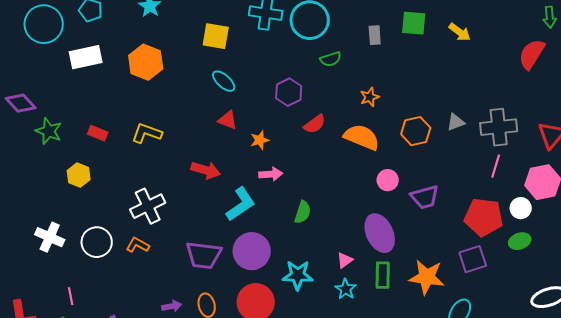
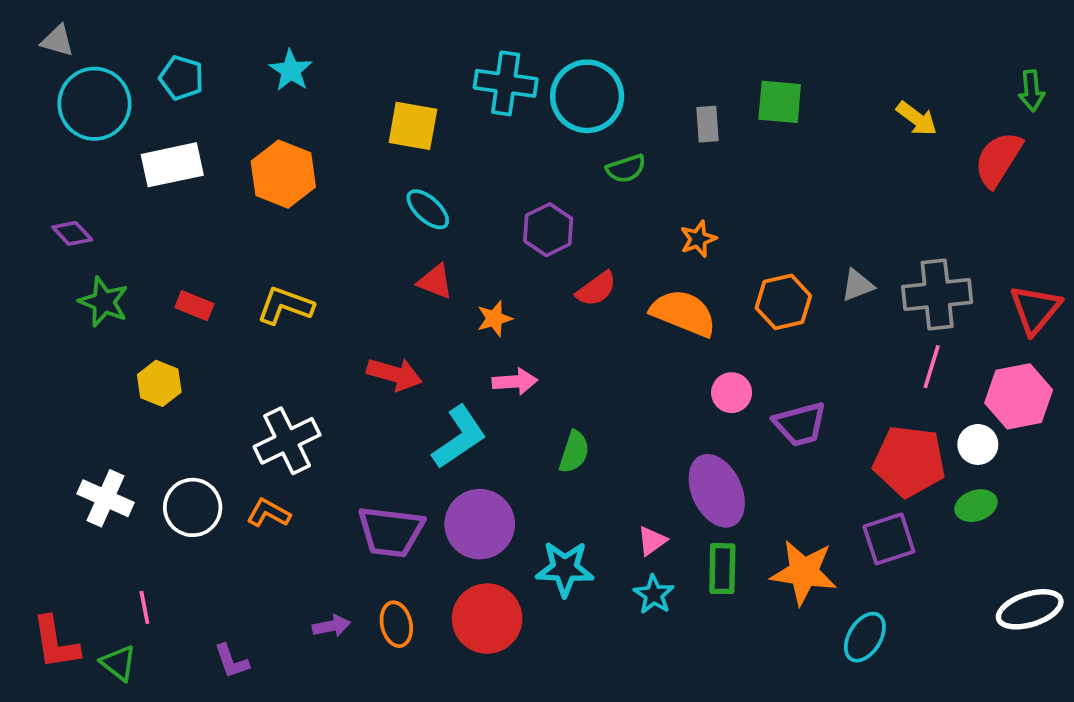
yellow arrow: (460, 32) -> (917, 119), moved
purple diamond: (21, 103) -> (72, 233), moved, size x0.7

